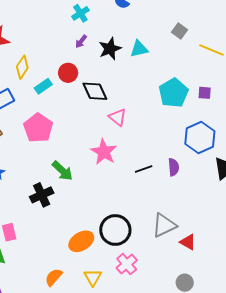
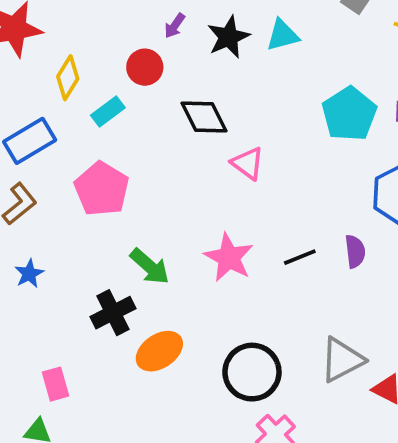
red circle: (68, 73) -> (145, 67), moved
pink star: (104, 152) -> (229, 257), moved
orange ellipse: (81, 241) -> (159, 351), moved

